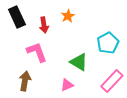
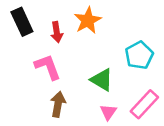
orange star: (68, 16) -> (88, 20), size x1.5
brown arrow: (25, 81) -> (58, 104), moved
pink triangle: (67, 85) -> (108, 112), moved, turned -32

